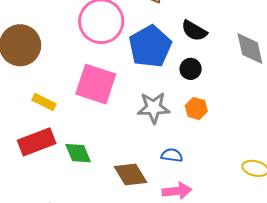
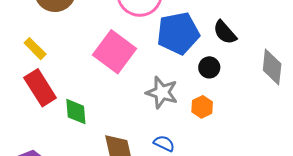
yellow rectangle: (44, 102) -> (35, 49), moved
red rectangle: (37, 142) -> (40, 88), turned 60

